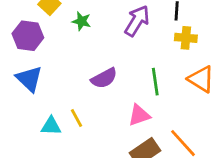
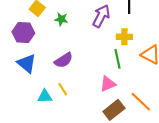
yellow cross: (186, 38) -> (124, 37), moved
purple semicircle: (104, 78) -> (64, 60), moved

